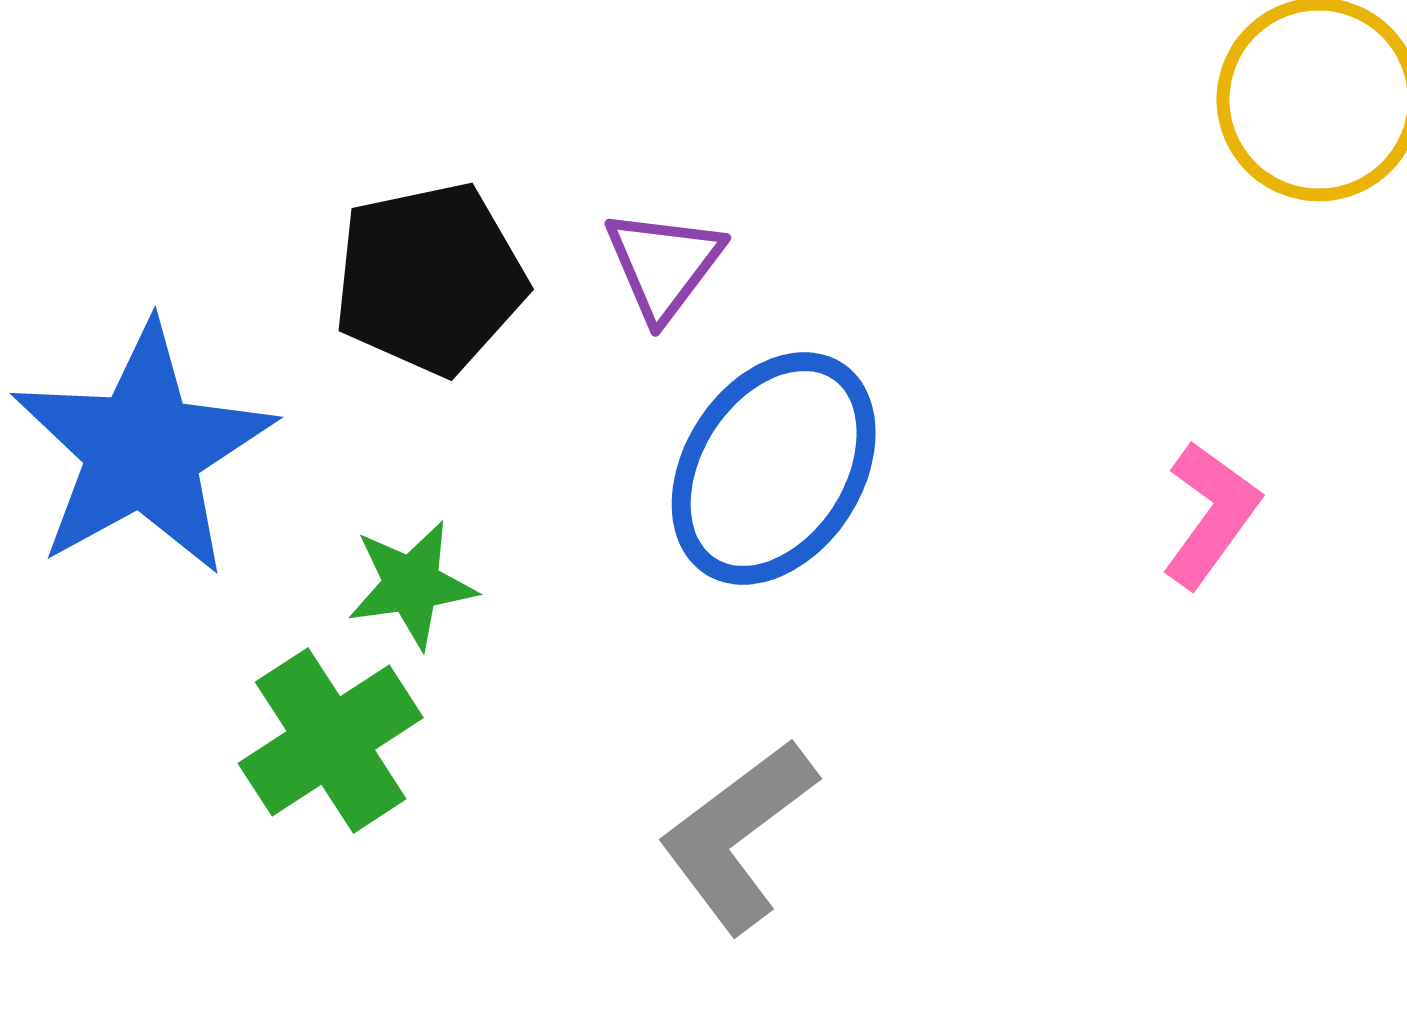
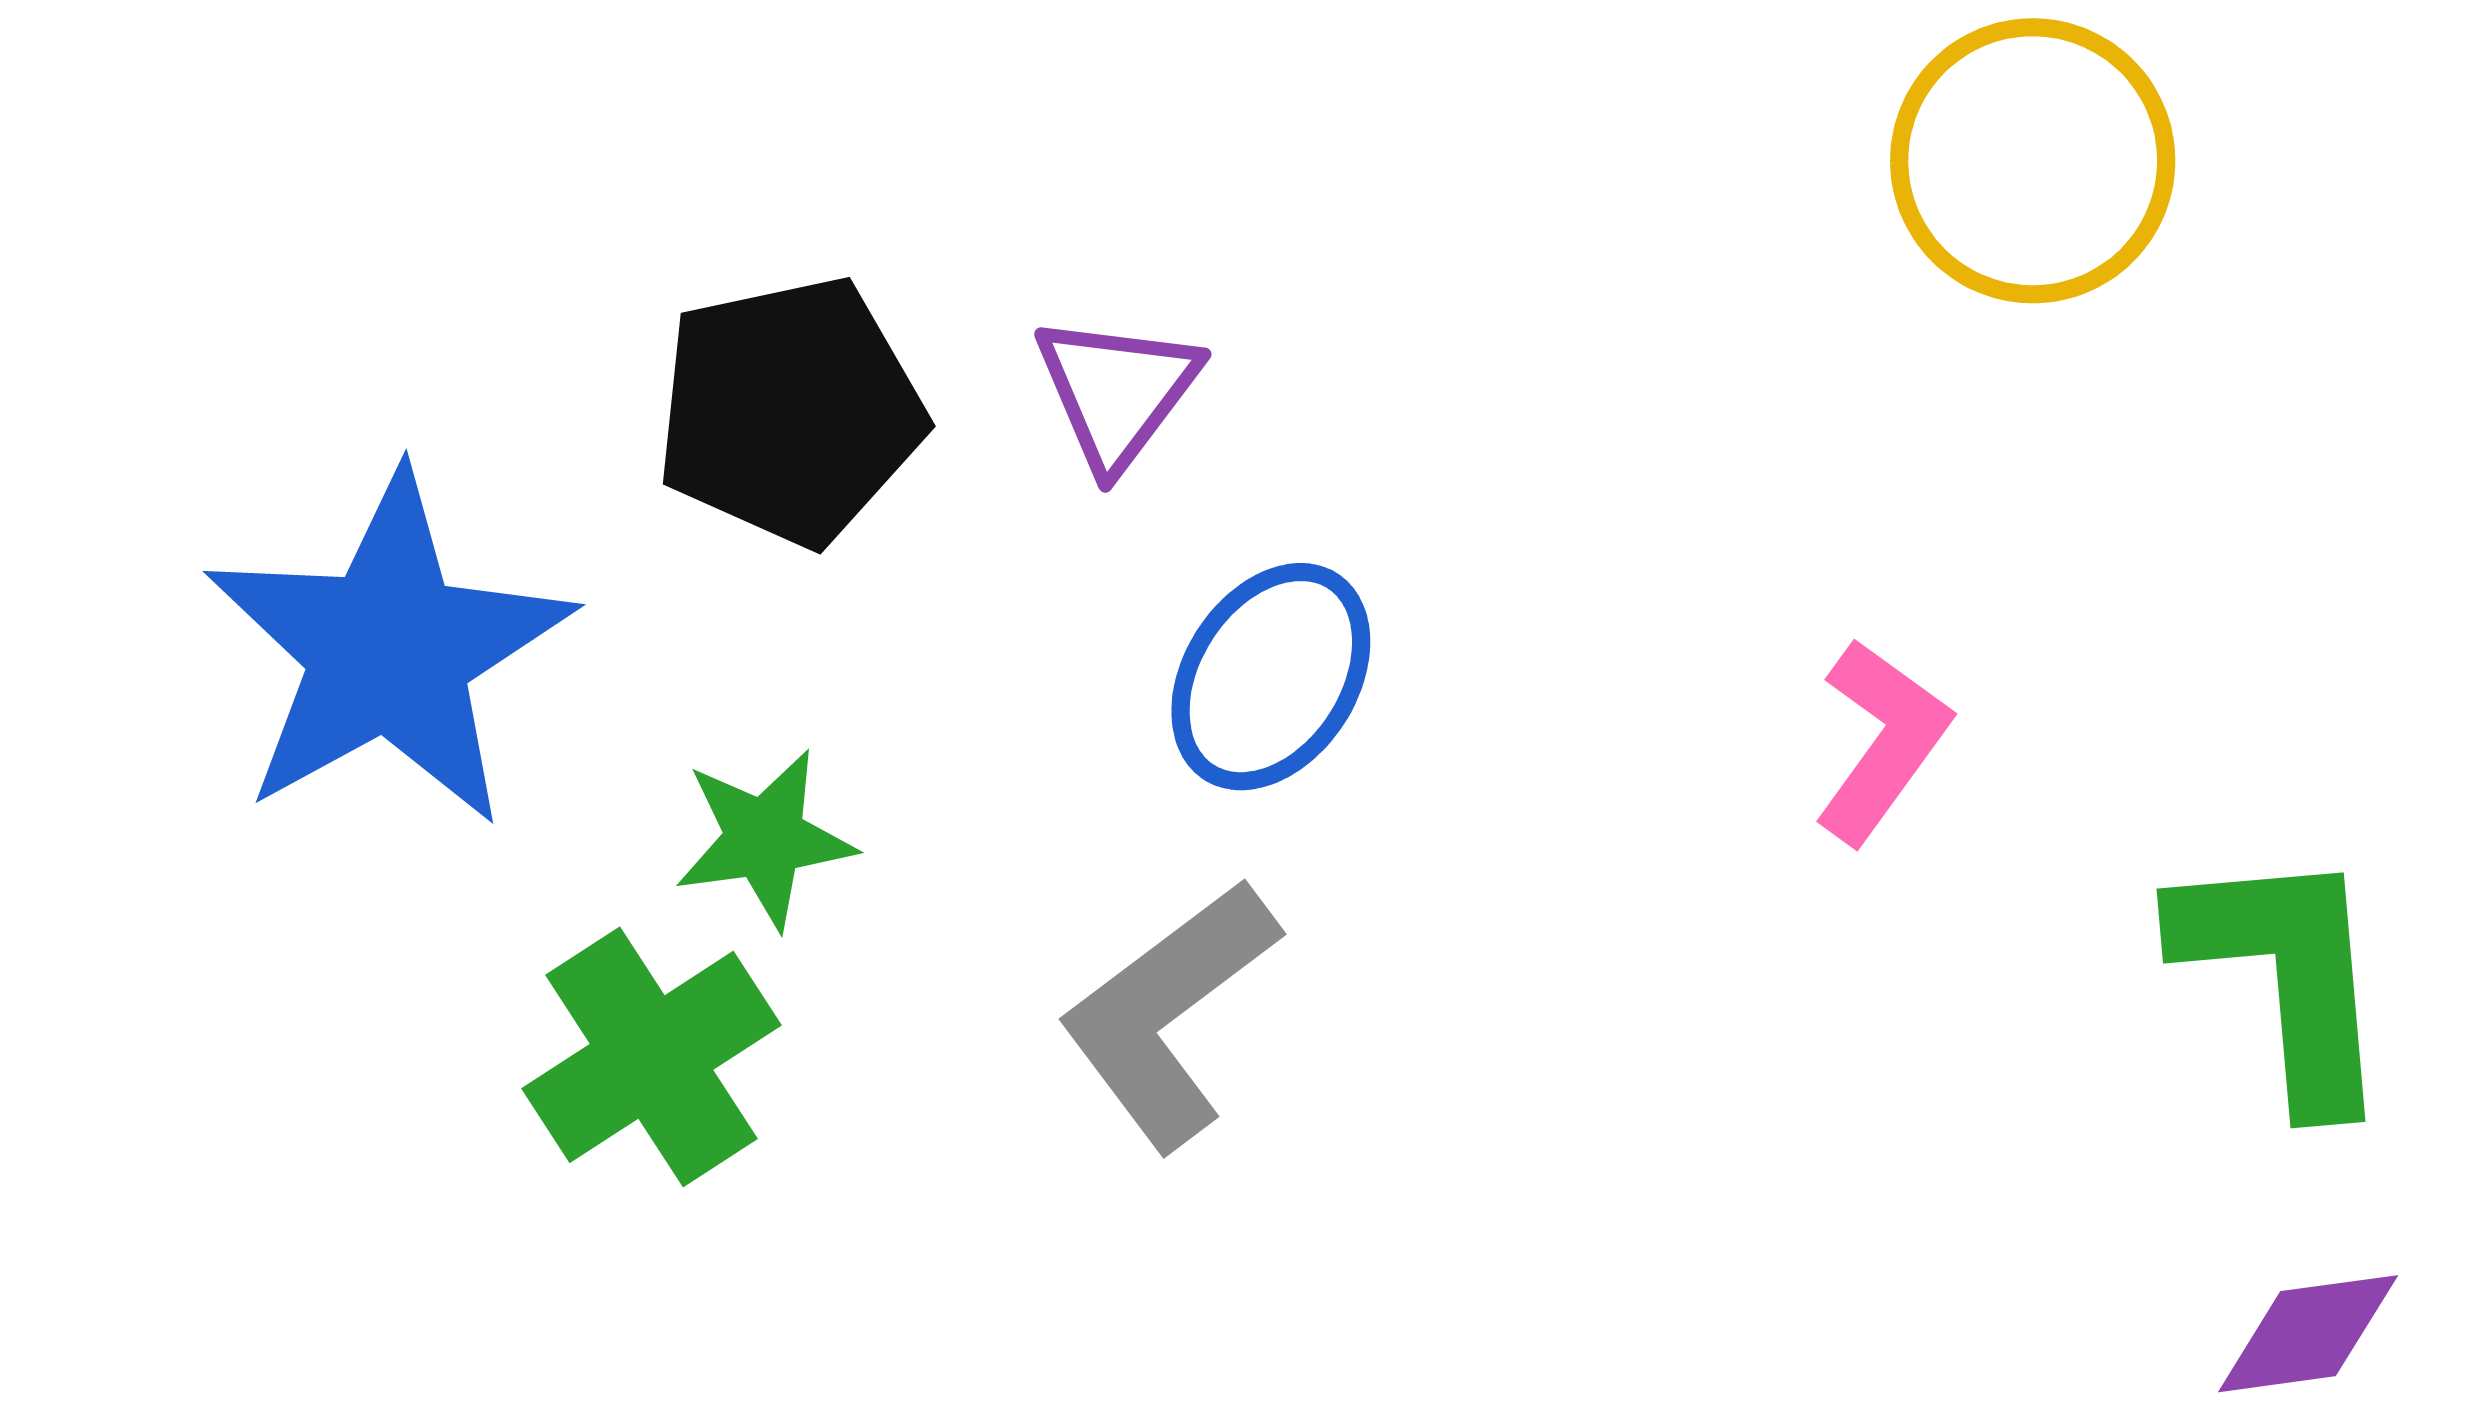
blue ellipse: (774, 468) -> (1271, 677), size x0.7
gray L-shape: (738, 836) -> (1169, 1014), moved

